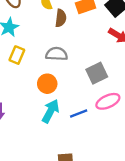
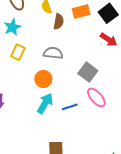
gray square: (97, 73) -> (88, 72), turned -30
pink ellipse: (108, 101) -> (96, 98), turned 70

